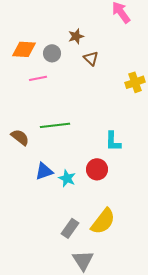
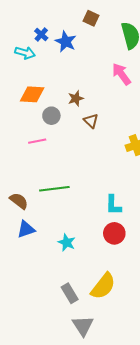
orange diamond: (24, 49) -> (32, 94), moved
red circle: (97, 169) -> (114, 233), moved
blue triangle: (44, 171) -> (26, 229), moved
gray rectangle: (70, 228) -> (70, 293), turned -66

